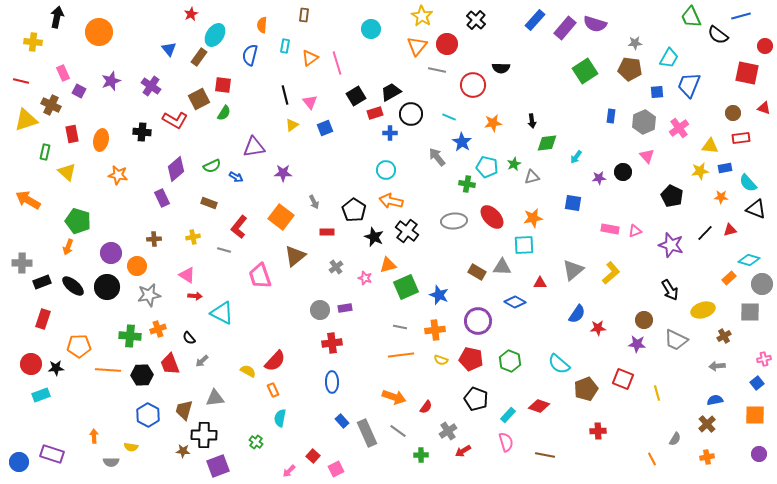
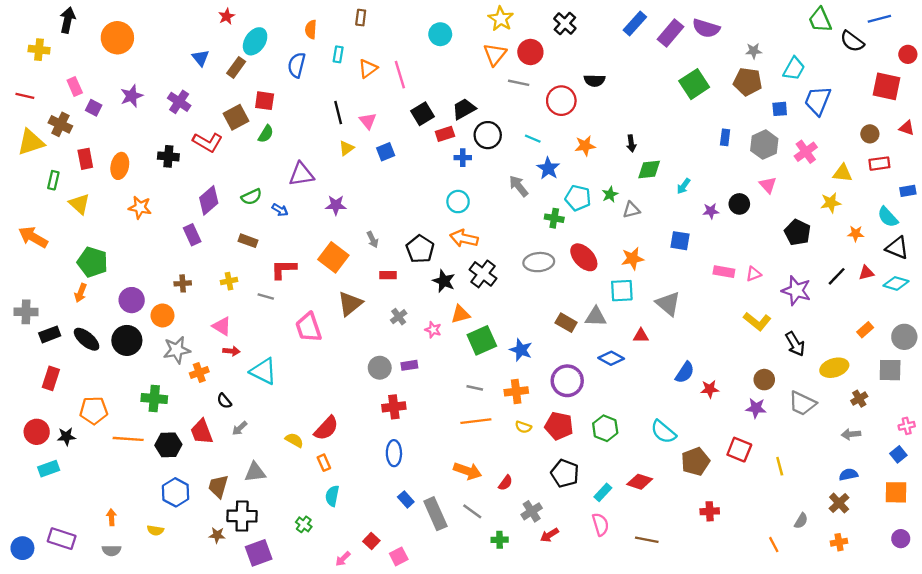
blue rectangle: (725, 168) -> (908, 191), moved
red L-shape: (239, 227) -> (284, 269), turned 50
cyan diamond: (749, 260) -> (896, 283), moved
gray triangle: (573, 270) -> (668, 304), moved, turned -40
yellow L-shape: (611, 273) -> (757, 321), moved, turned 80
orange cross: (158, 329) -> (199, 372), moved
gray semicircle: (111, 462) -> (111, 550), moved

